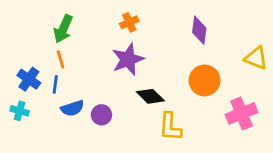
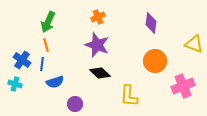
purple star: (128, 59) -> (97, 45), turned -30
black diamond: (150, 96) -> (100, 73), moved
purple circle: (101, 115) -> (75, 104), moved

